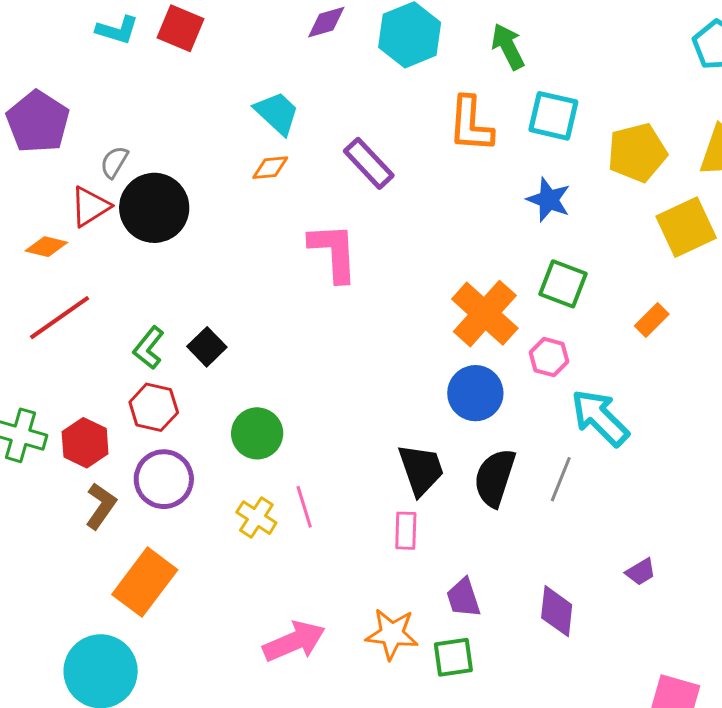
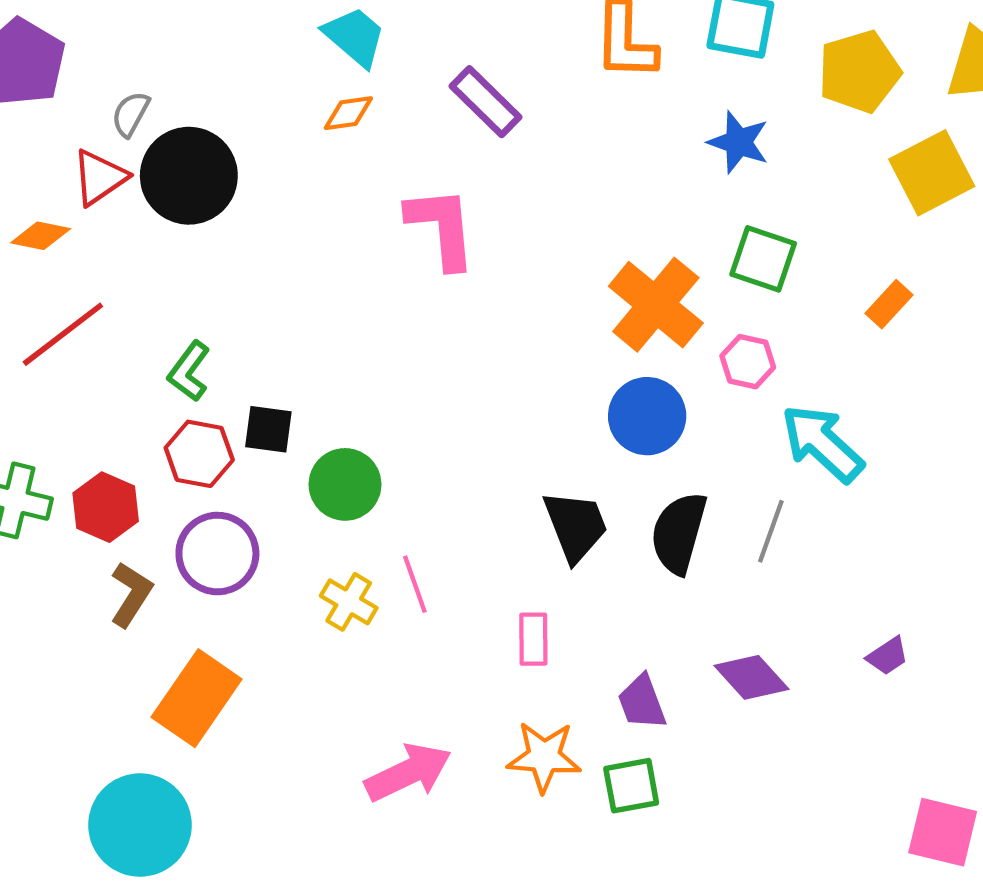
black square: (207, 347) -> (268, 429), moved, turned -36
pink rectangle: (406, 531) -> (533, 639), moved
purple diamond: (557, 611) -> (752, 677), moved, turned -46

